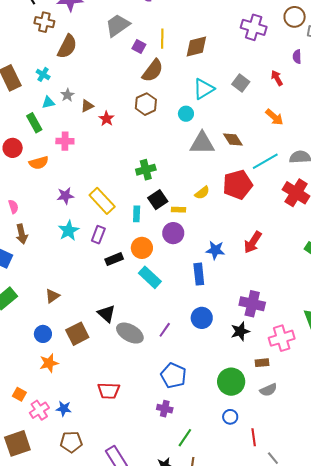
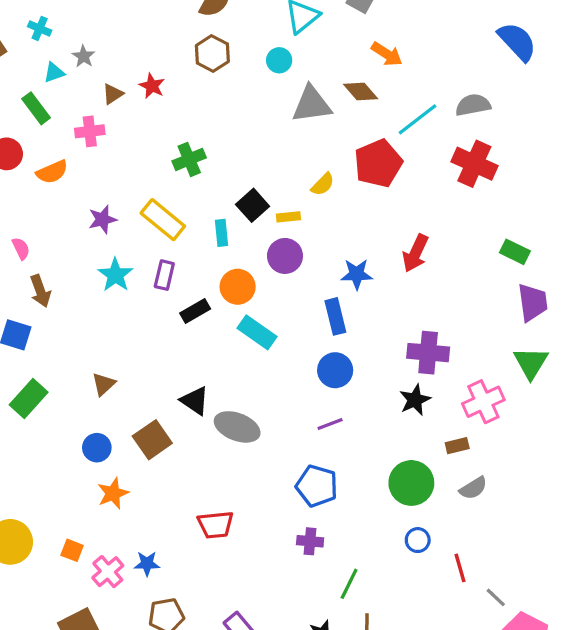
brown triangle: (87, 106) -> (113, 94), moved
orange arrow: (274, 117) -> (387, 54), moved
green cross: (146, 170) -> (189, 159), moved
blue circle: (202, 318) -> (335, 370), moved
purple line: (165, 330) -> (330, 424), moved, turned 42

